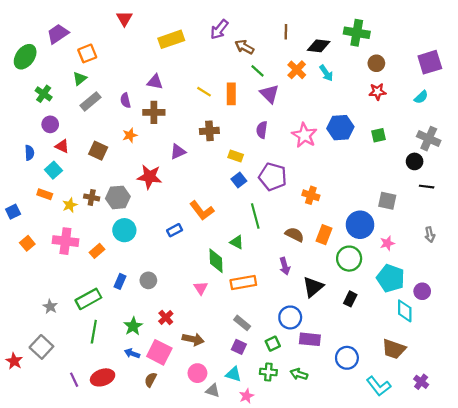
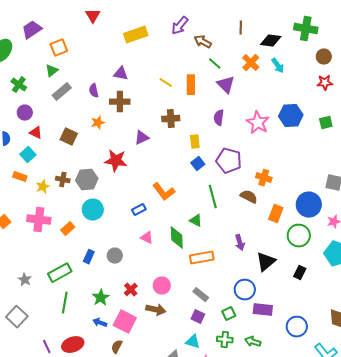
yellow rectangle: (236, 156) -> (195, 142), turned 64
brown semicircle: (295, 235) -> (249, 197), moved
pink triangle: (201, 288) -> (147, 238), moved, turned -32
pink circle: (197, 373) -> (162, 286), moved

